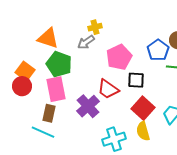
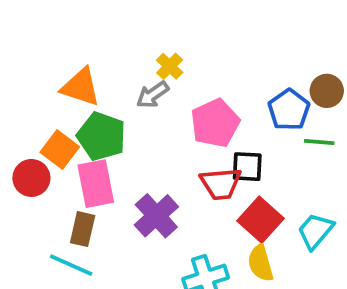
yellow cross: (95, 27) -> (170, 66), turned -32
orange square: (25, 71) -> (60, 150), moved
red trapezoid: (108, 89) -> (221, 184), moved, turned -40

